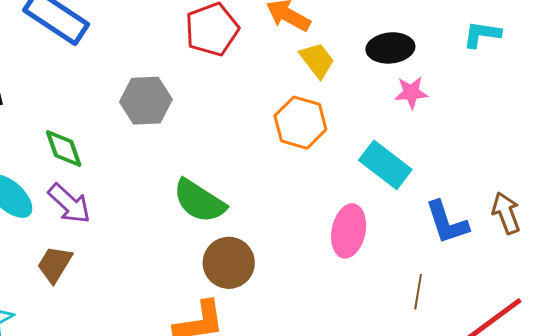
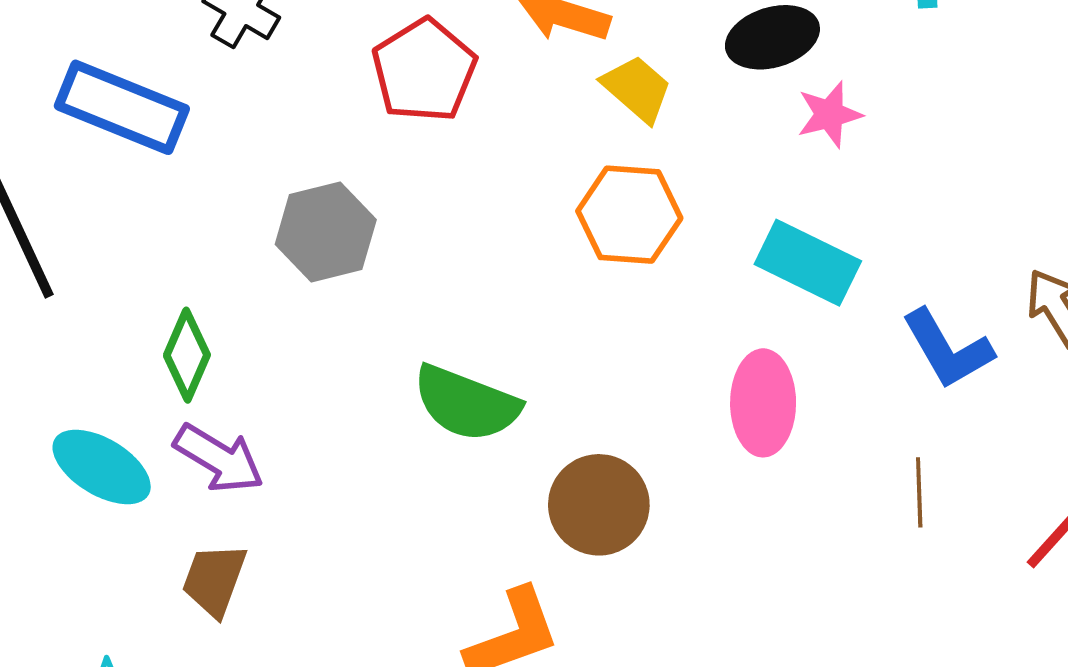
green diamond: (64, 148) -> (187, 355), turned 54
brown circle: (229, 263) -> (599, 505), moved

